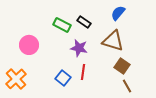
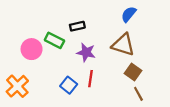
black rectangle: (84, 22) -> (77, 26), moved, turned -48
green rectangle: (62, 25) -> (54, 40), moved

